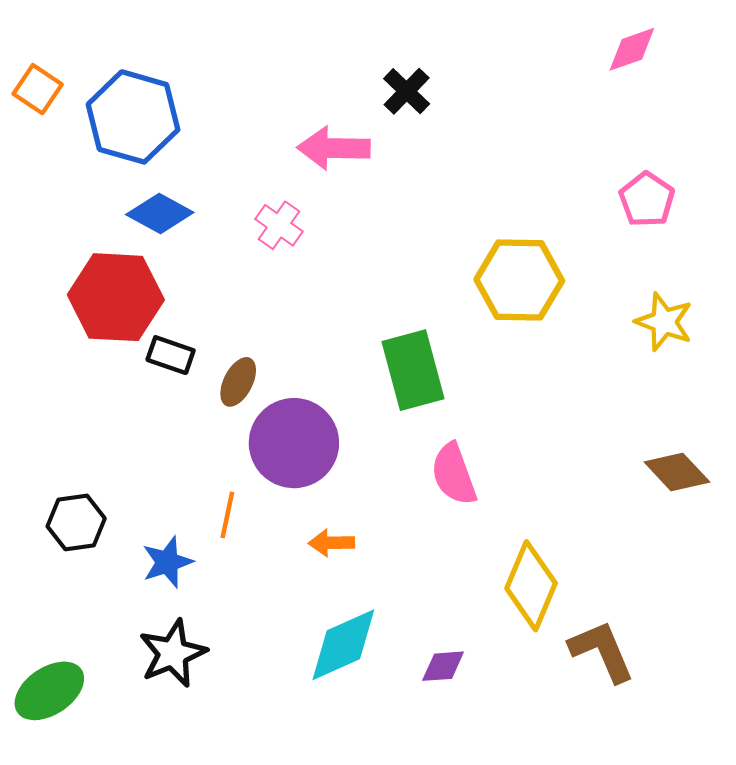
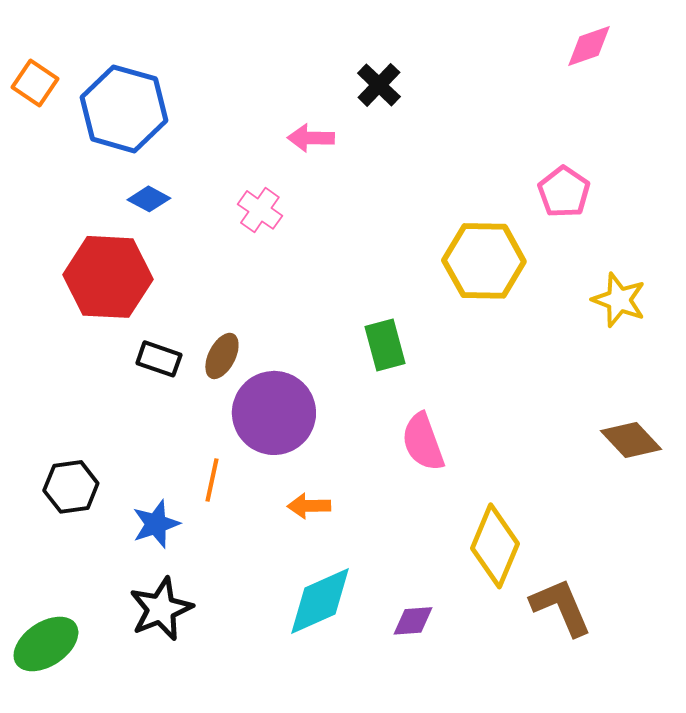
pink arrow: (334, 148) -> (311, 138), size x0.7
pink pentagon: (647, 200) -> (564, 192), moved
blue diamond: (160, 213) -> (149, 199), size x0.7
black rectangle: (171, 355) -> (159, 359), moved
green rectangle: (413, 370) -> (385, 345), size x0.7

